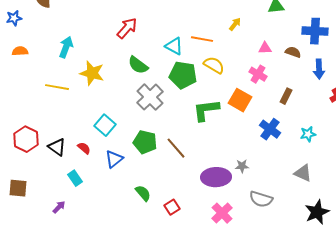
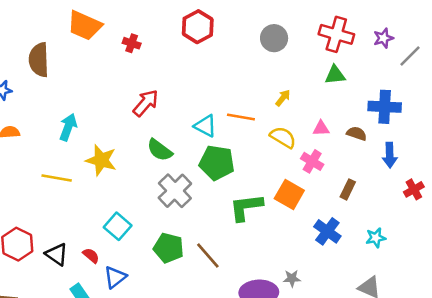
yellow semicircle: (214, 65) -> (283, 137), moved
blue triangle: (114, 159) -> (115, 277), moved

